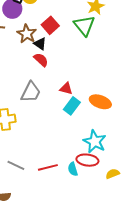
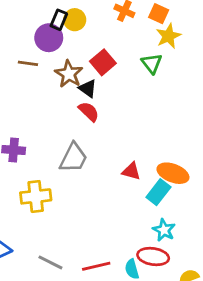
green triangle: (84, 26) -> (152, 63), size x0.7
red triangle: (66, 88) -> (131, 171), moved
cyan rectangle: (72, 106) -> (158, 192), moved
cyan star: (95, 142) -> (164, 230), size x0.7

